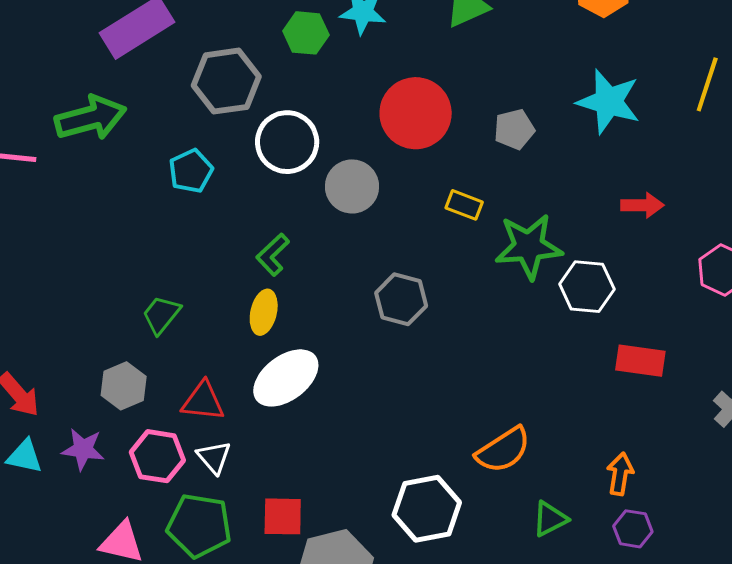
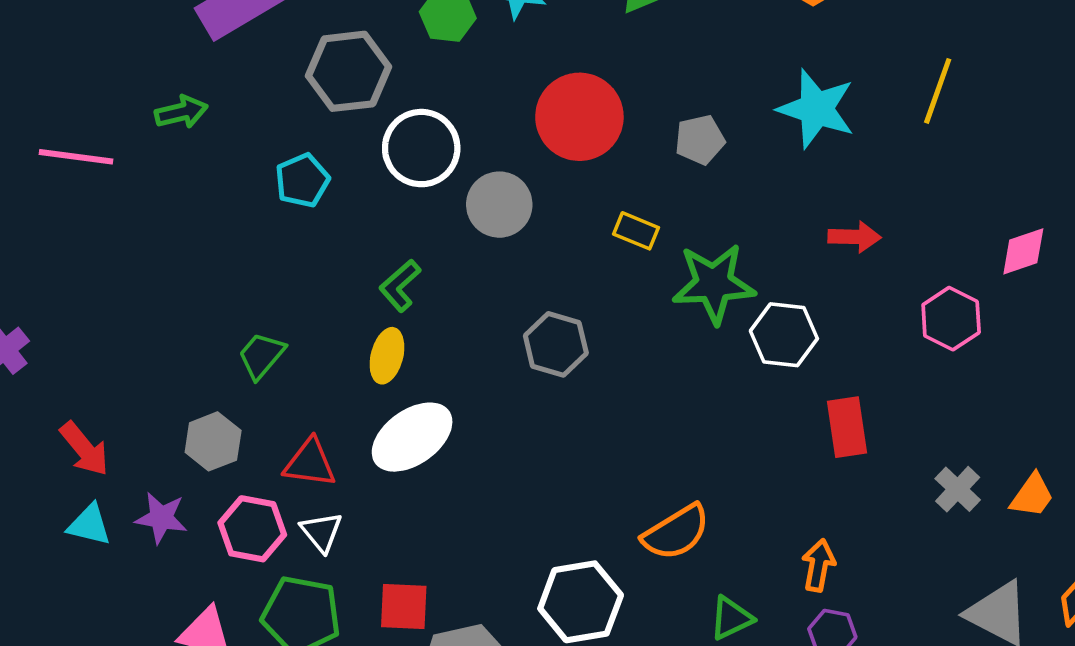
green arrow: (91, 118) -> (181, 112), size x0.6
red rectangle: (640, 361) -> (847, 427), turned 72

